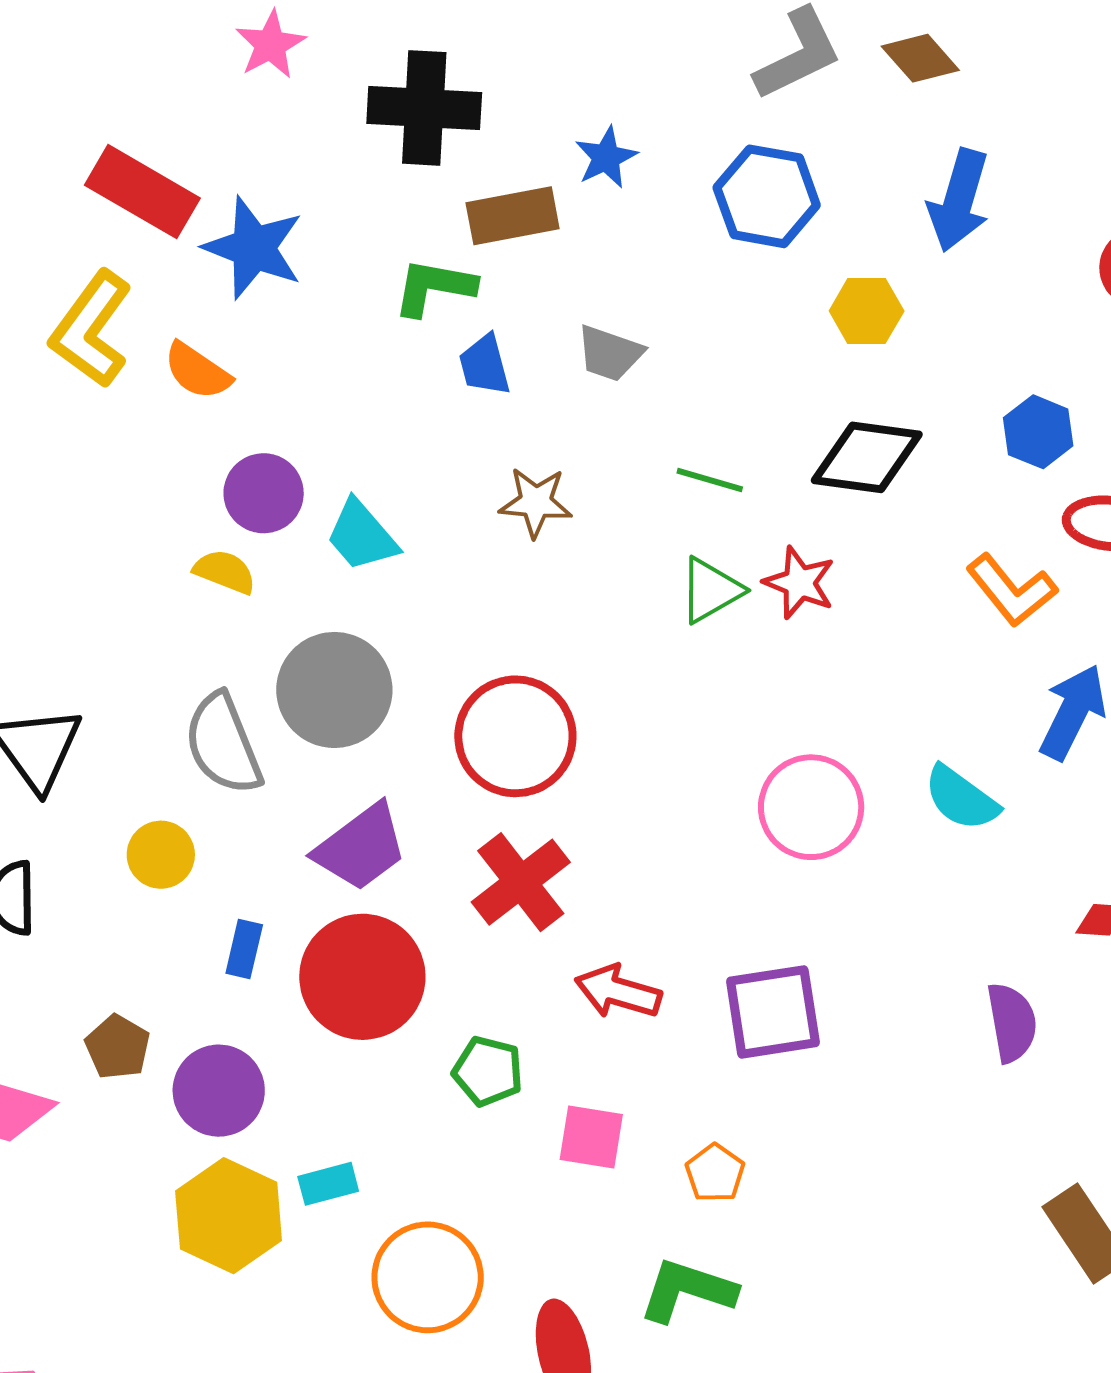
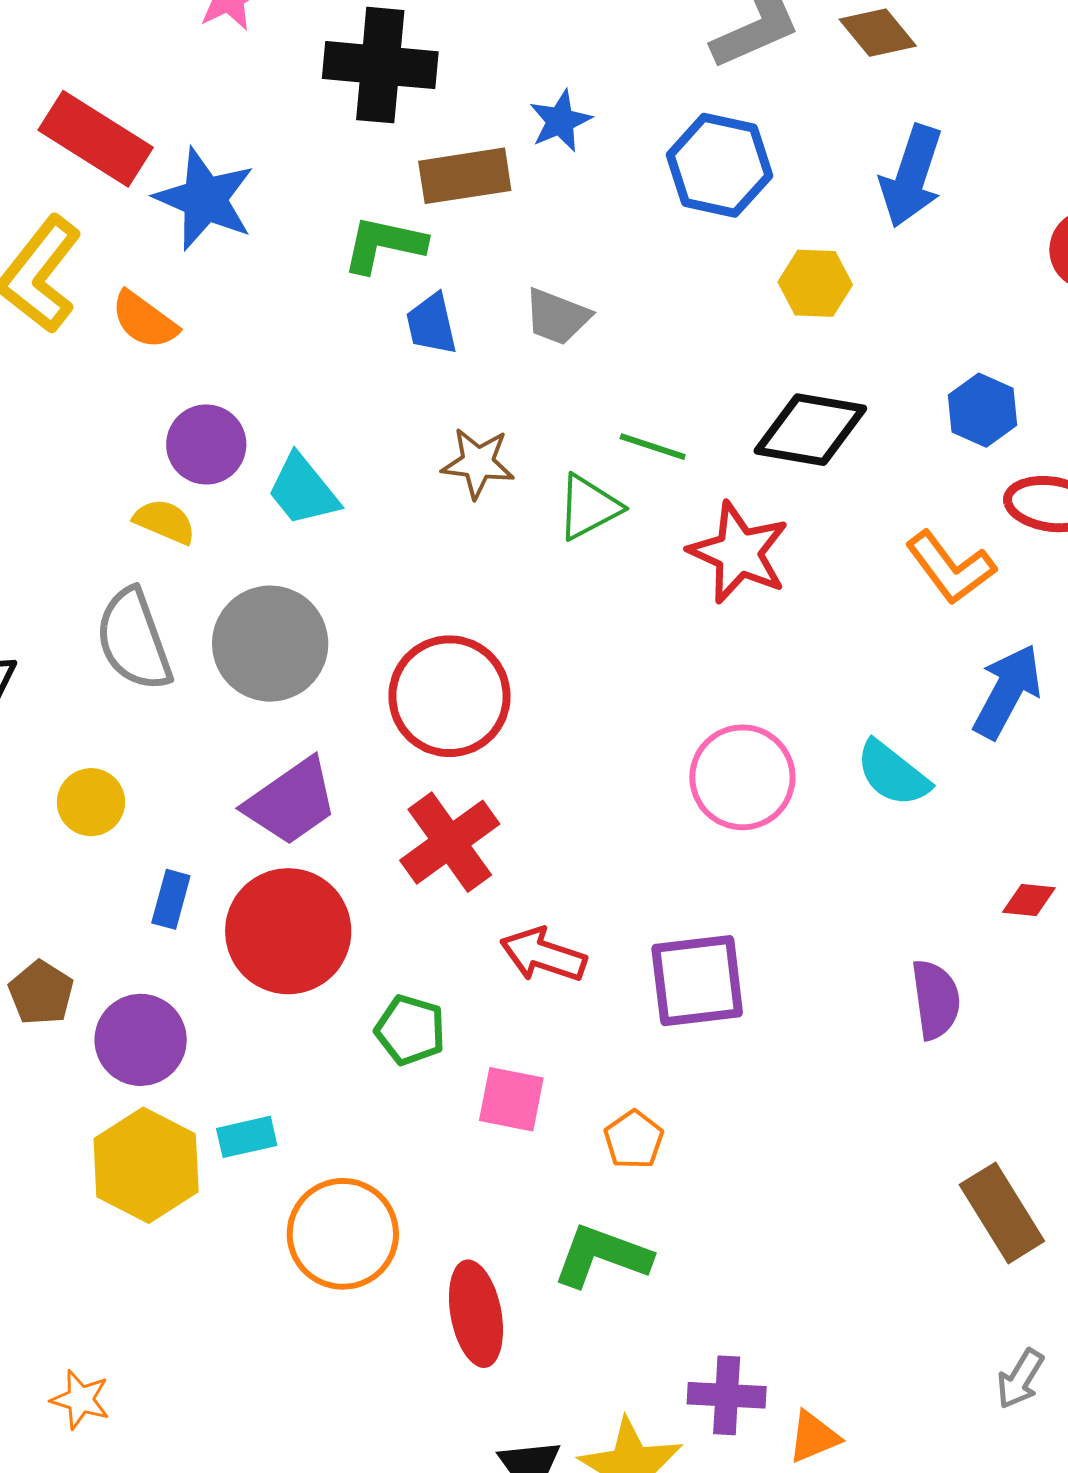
red star: (799, 583) -> (739, 553), size x1.4
green triangle: (711, 590) -> (589, 507), moved
gray semicircle: (223, 744) -> (134, 640), moved

